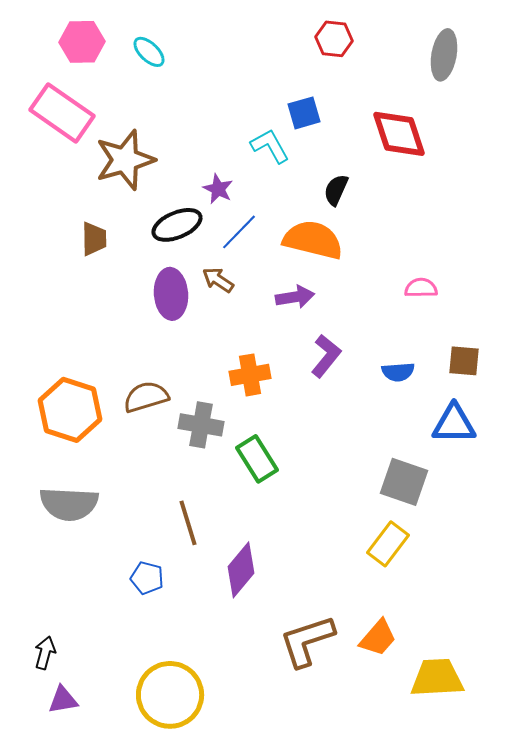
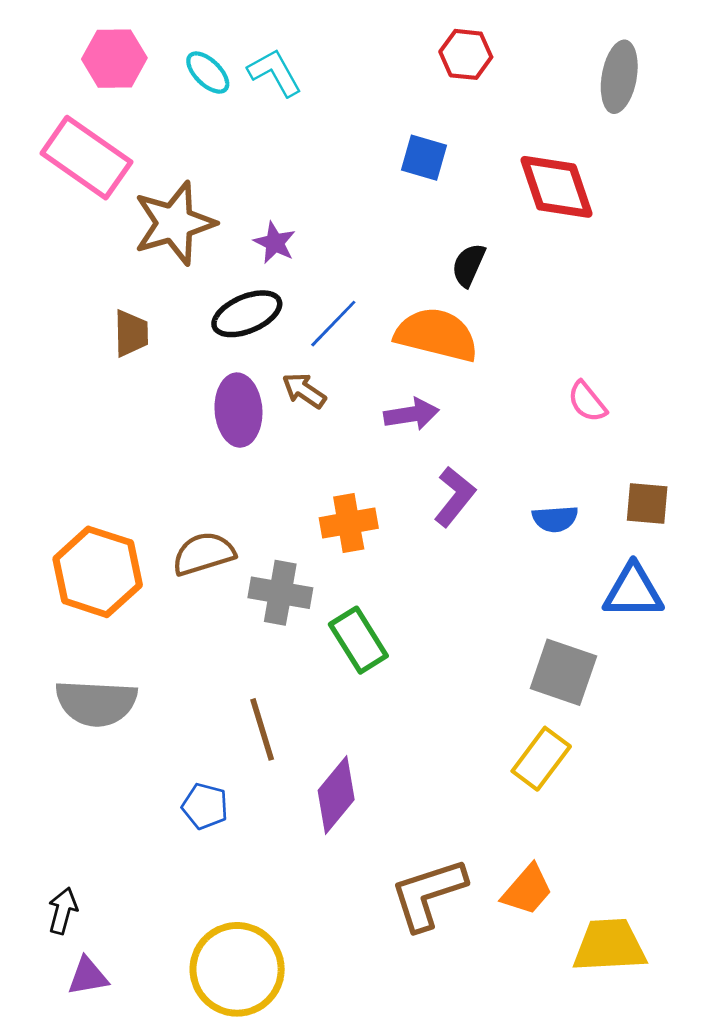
blue square: (304, 113) -> (424, 158), turned 32
cyan L-shape: (270, 146) -> (275, 73), moved
purple star: (218, 189) -> (275, 243), moved
pink semicircle: (421, 288) -> (587, 402), turned -128

